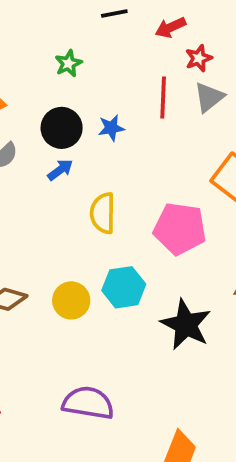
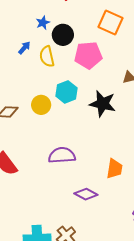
black circle: (62, 128) -> (63, 35), moved
blue star: (111, 128) -> (43, 23), moved
blue arrow: (60, 170) -> (24, 48), moved

